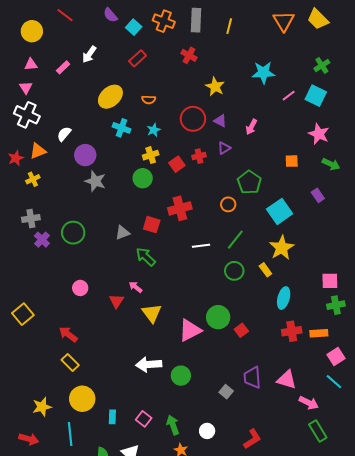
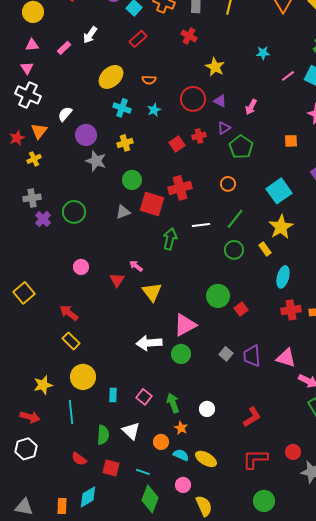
cyan star: (263, 72) -> (263, 53), size x0.6
orange triangle: (38, 151) -> (39, 131), turned -30
yellow cross: (151, 155) -> (125, 143), moved
green circle: (143, 178) -> (132, 180), moved
green pentagon: (249, 182) -> (241, 147), moved
red square: (152, 225) -> (152, 204), size x1.4
green arrow: (146, 257) -> (170, 239), moved, turned 60
pink triangle: (190, 330) -> (185, 325), moved
gray square: (226, 392) -> (226, 354), moved

